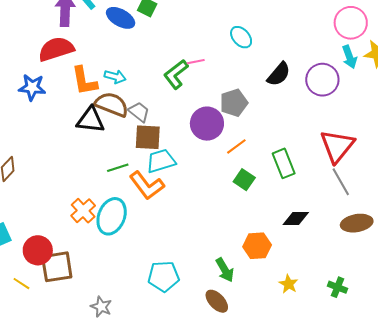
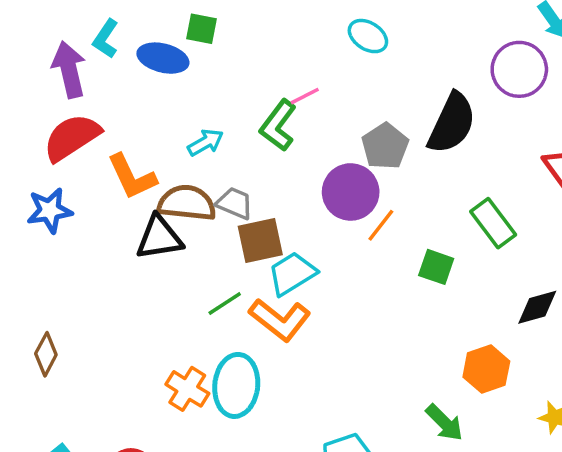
black semicircle: (279, 74) -> (452, 123), moved, size x1.4
cyan arrow: (115, 77) -> (206, 142), moved, turned -30
orange line: (236, 146) -> (381, 225), moved

